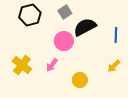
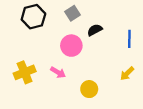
black semicircle: (85, 27) -> (95, 30), size x0.6
yellow cross: (22, 65) -> (25, 72), turned 30
pink arrow: (52, 65) -> (58, 72), turned -96

